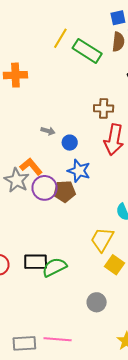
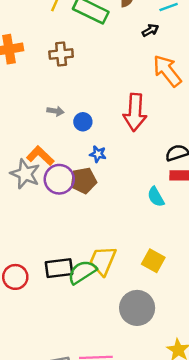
brown cross: (104, 108) -> (61, 54), moved
blue star: (79, 171) -> (98, 154), size x0.6
yellow trapezoid: (102, 239) -> (103, 261), moved
gray circle: (97, 302) -> (137, 308), size x1.5

